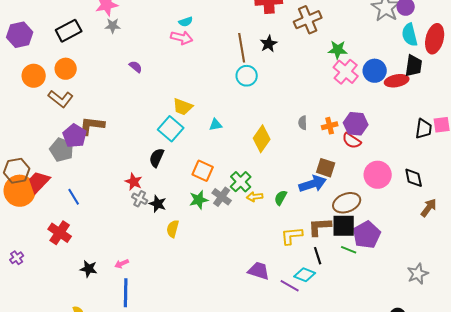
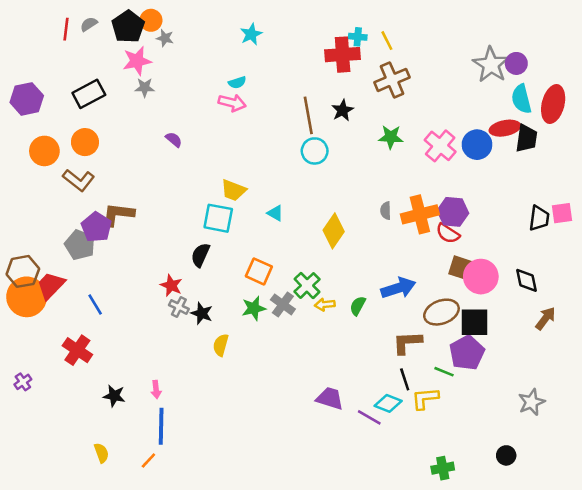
green star: (338, 50) -> (391, 137), moved
red ellipse: (397, 81) -> (505, 128), moved
cyan triangle: (216, 125) -> (275, 213), turned 40
orange cross: (330, 126) -> (420, 214), size x1.8
cyan square: (171, 129) -> (218, 218), turned -30
brown square: (326, 168) -> (460, 268), moved
black square: (344, 226) -> (474, 322), moved
yellow L-shape: (292, 236) -> (425, 398), moved
pink arrow: (122, 264) -> (156, 389), turned -72

